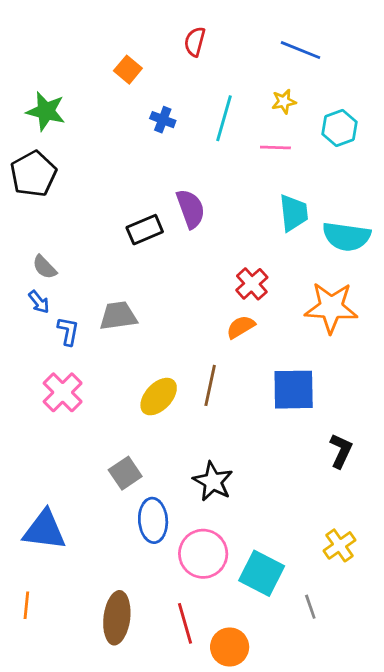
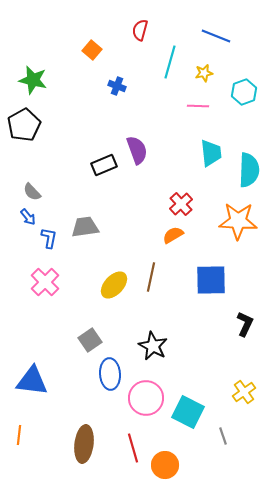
cyan line: (224, 118) -> (170, 62), moved
cyan semicircle: (346, 237) -> (249, 170), turned -96

